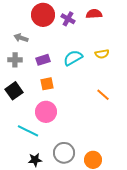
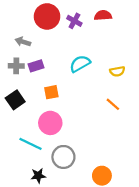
yellow semicircle: (102, 54) -> (117, 71), moved
purple rectangle: (43, 60) -> (36, 66), moved
gray circle: (64, 153) -> (63, 157), moved

